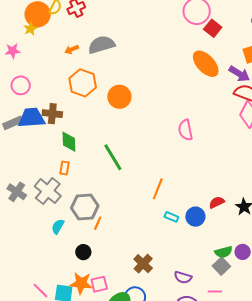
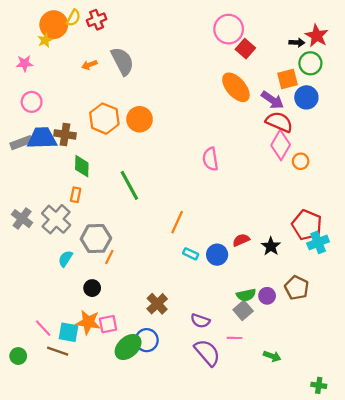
gray semicircle: (101, 45) -> (122, 61), turned 76
orange hexagon: (83, 83) -> (104, 119), moved

